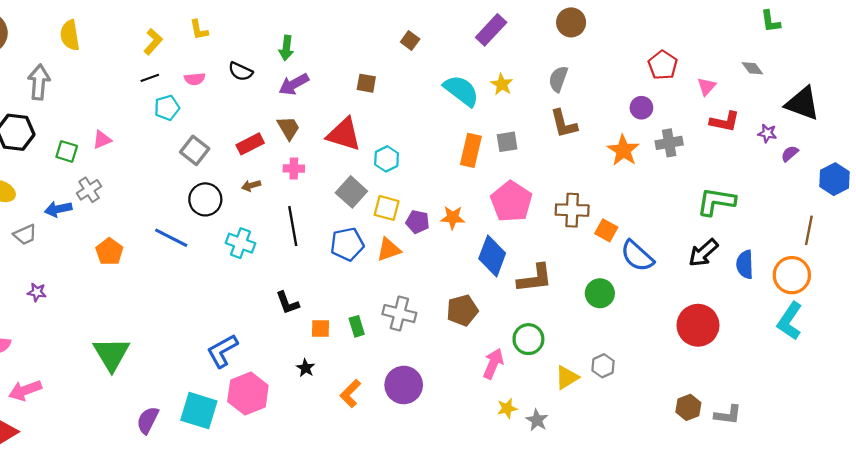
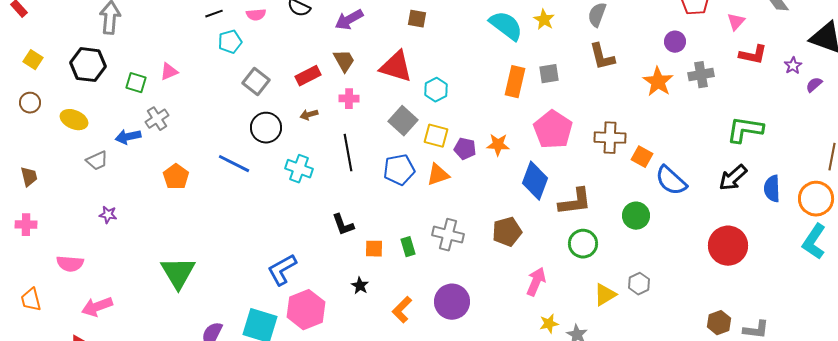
purple star: (767, 133) -> (793, 66), turned 30
green circle: (528, 339) -> (583, 244), moved

